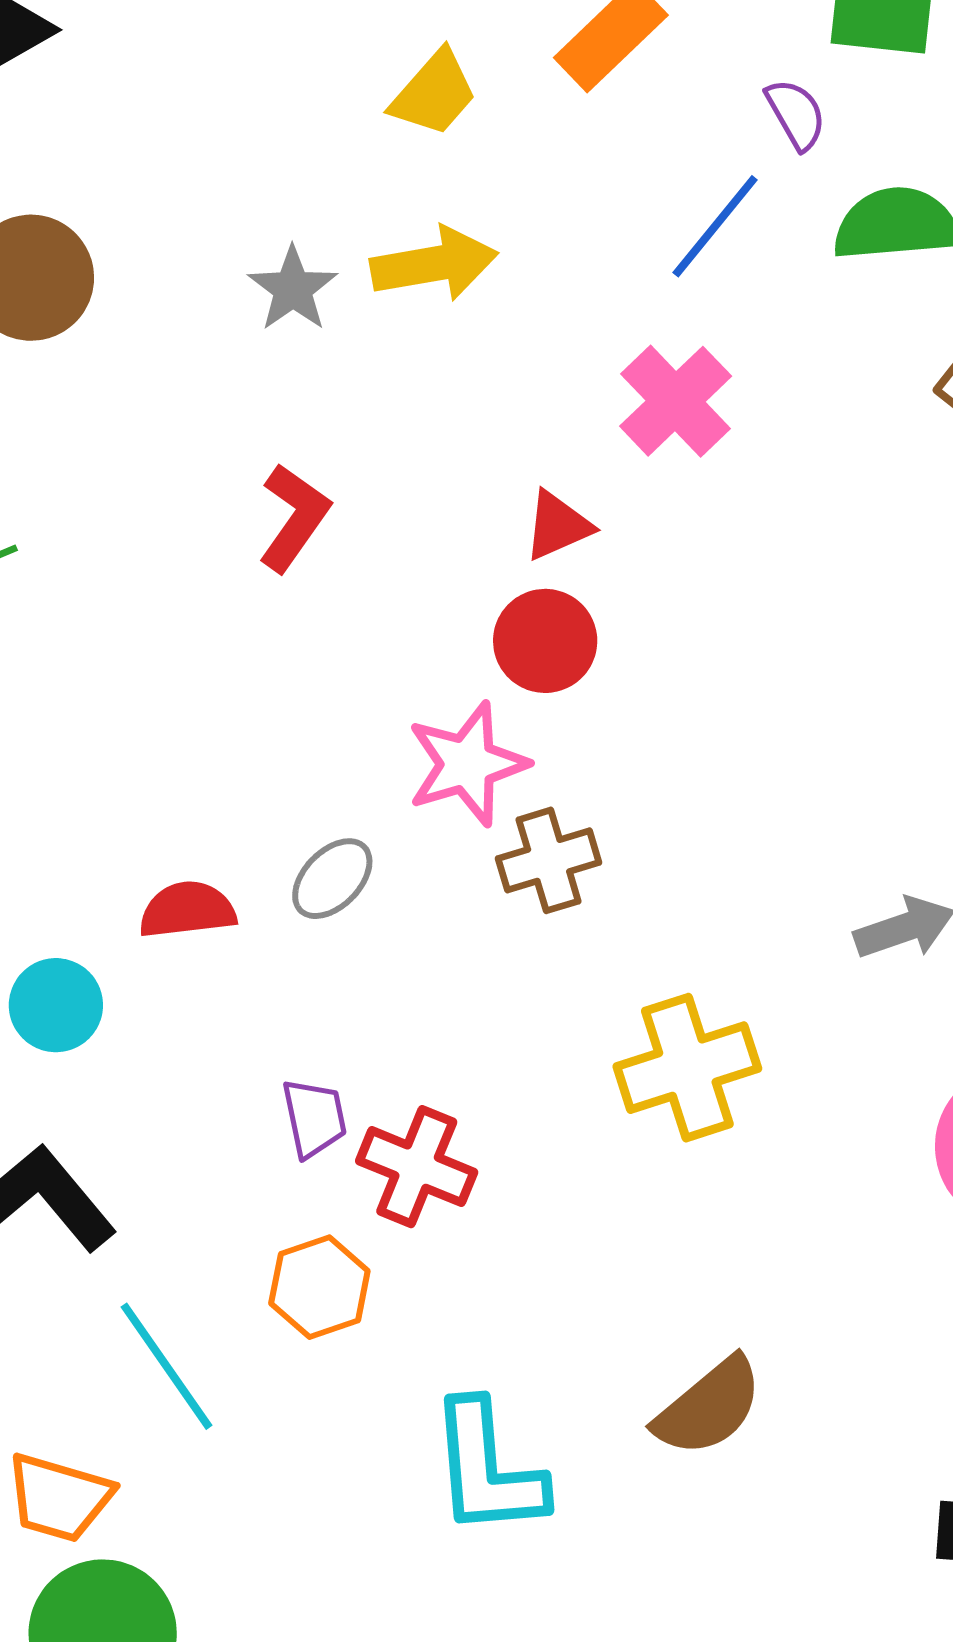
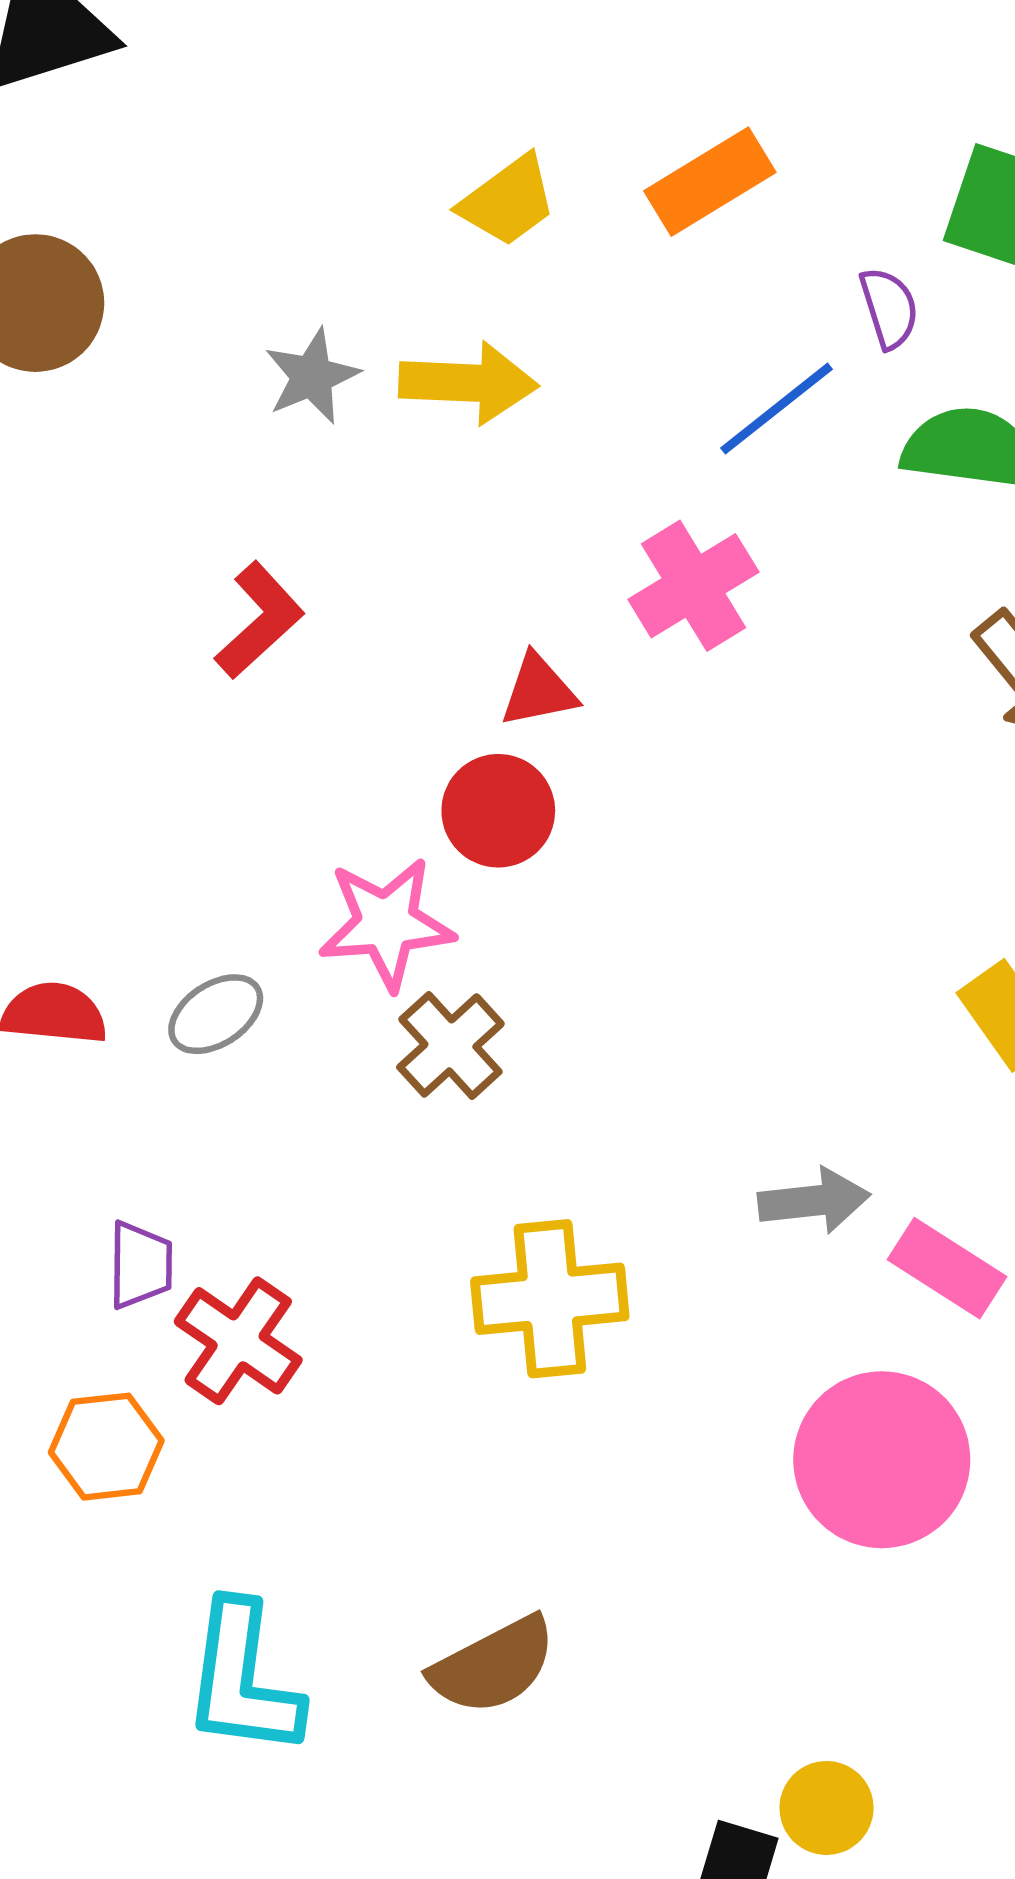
brown cross: (549, 860) -> (450, 1045), turned -38

